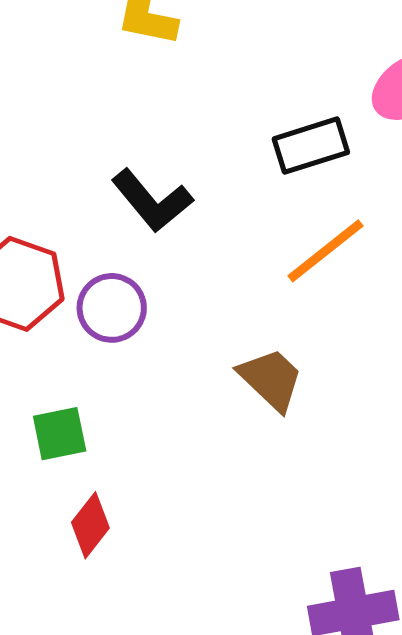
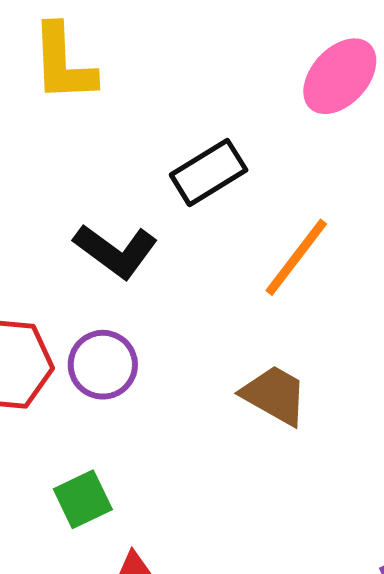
black rectangle: (311, 146) -> (209, 172), moved

